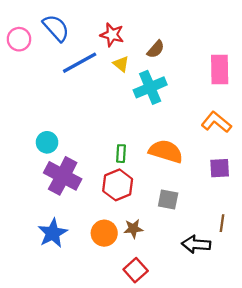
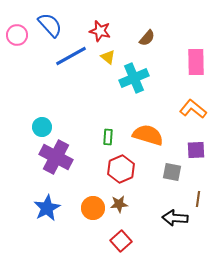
brown semicircle: (156, 49) -> (147, 38), moved
red hexagon: (118, 185) -> (121, 169), moved
gray square: (168, 199) -> (172, 172), moved

